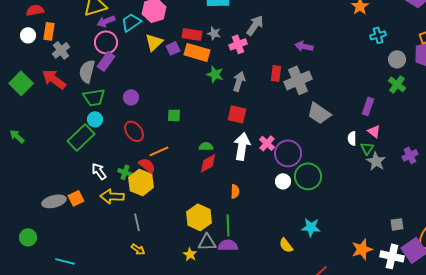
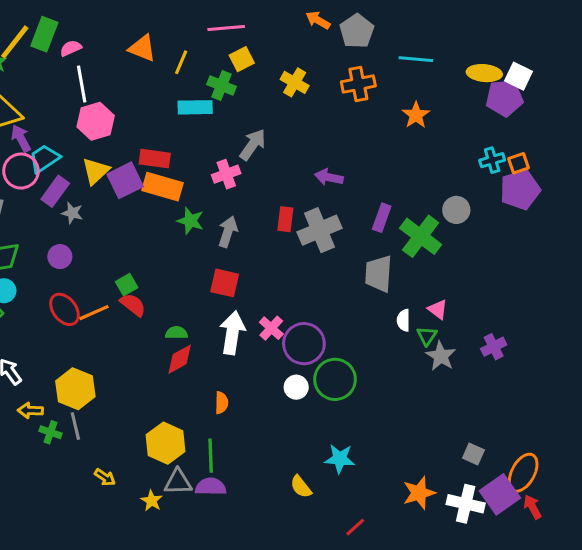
purple arrow: (106, 21) -> (21, 138), turned 84
cyan trapezoid: (131, 22) -> (44, 159), moved
gray star: (214, 33) -> (72, 213), moved
cyan cross: (378, 35) -> (492, 160), moved
purple square: (173, 48) -> (125, 180), size x1.6
gray circle: (397, 59) -> (456, 210), moved
purple rectangle: (106, 61) -> (55, 191), moved
green cross: (397, 84) -> (421, 236), moved, size x1.5
purple rectangle: (368, 106) -> (382, 218), moved
gray trapezoid: (319, 113) -> (379, 274), moved, turned 60
green square: (174, 115) -> (127, 285), turned -32
orange line: (159, 151) -> (94, 313), moved
red semicircle: (147, 165) -> (133, 305), moved
green cross: (125, 172) -> (51, 432), moved
yellow arrow: (112, 196) -> (30, 410), size x0.7
gray line: (137, 222) -> (75, 426), moved
gray square: (397, 224) -> (473, 454), turned 32
yellow arrow: (138, 249) -> (105, 477), moved

